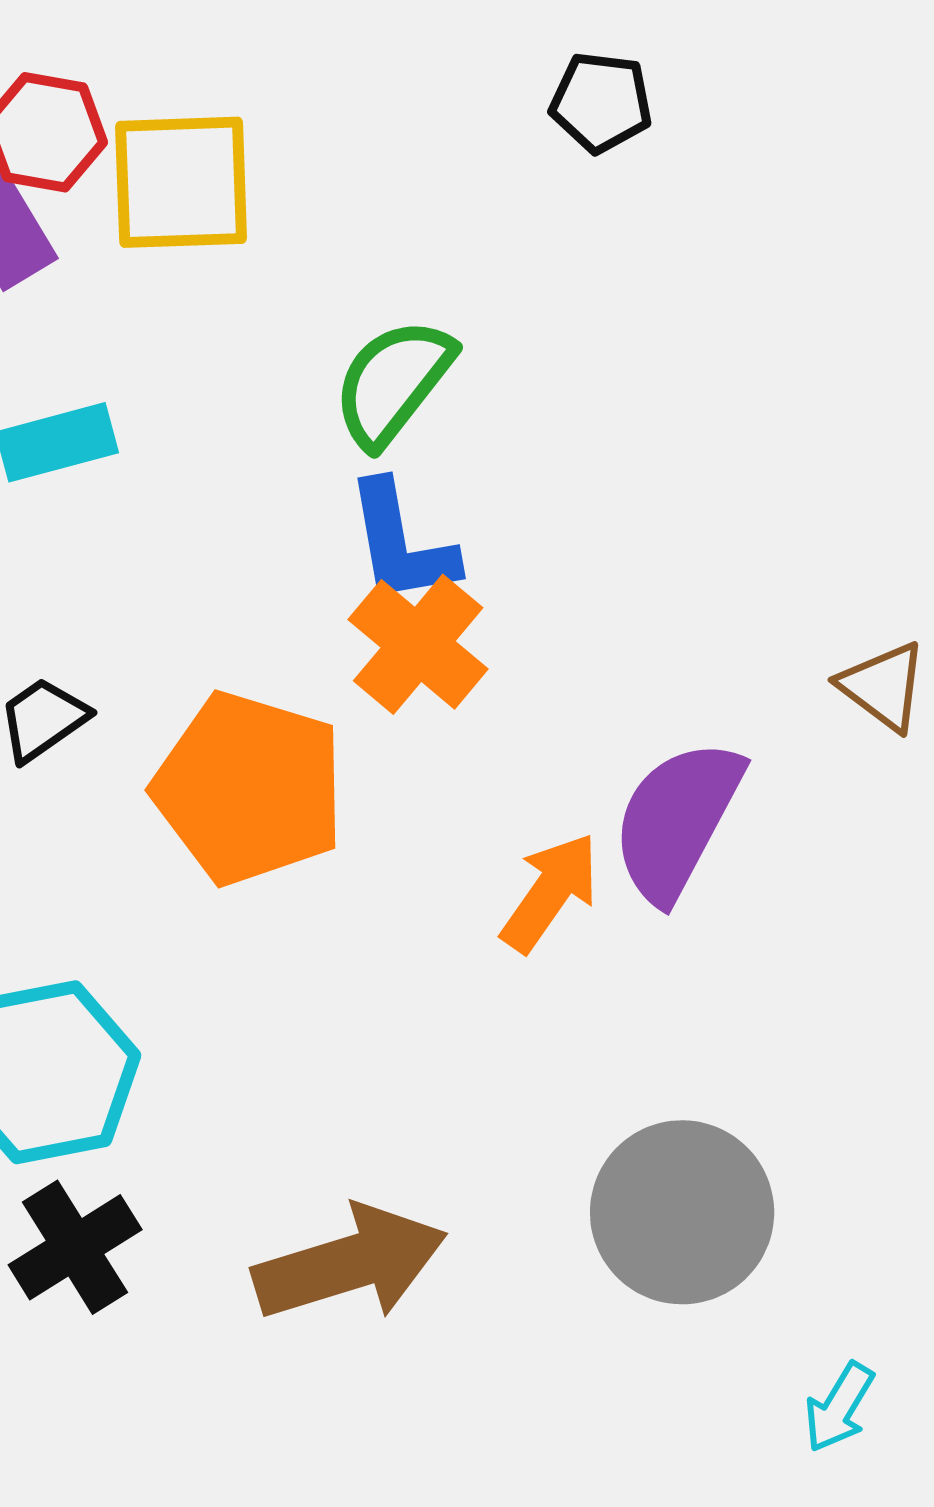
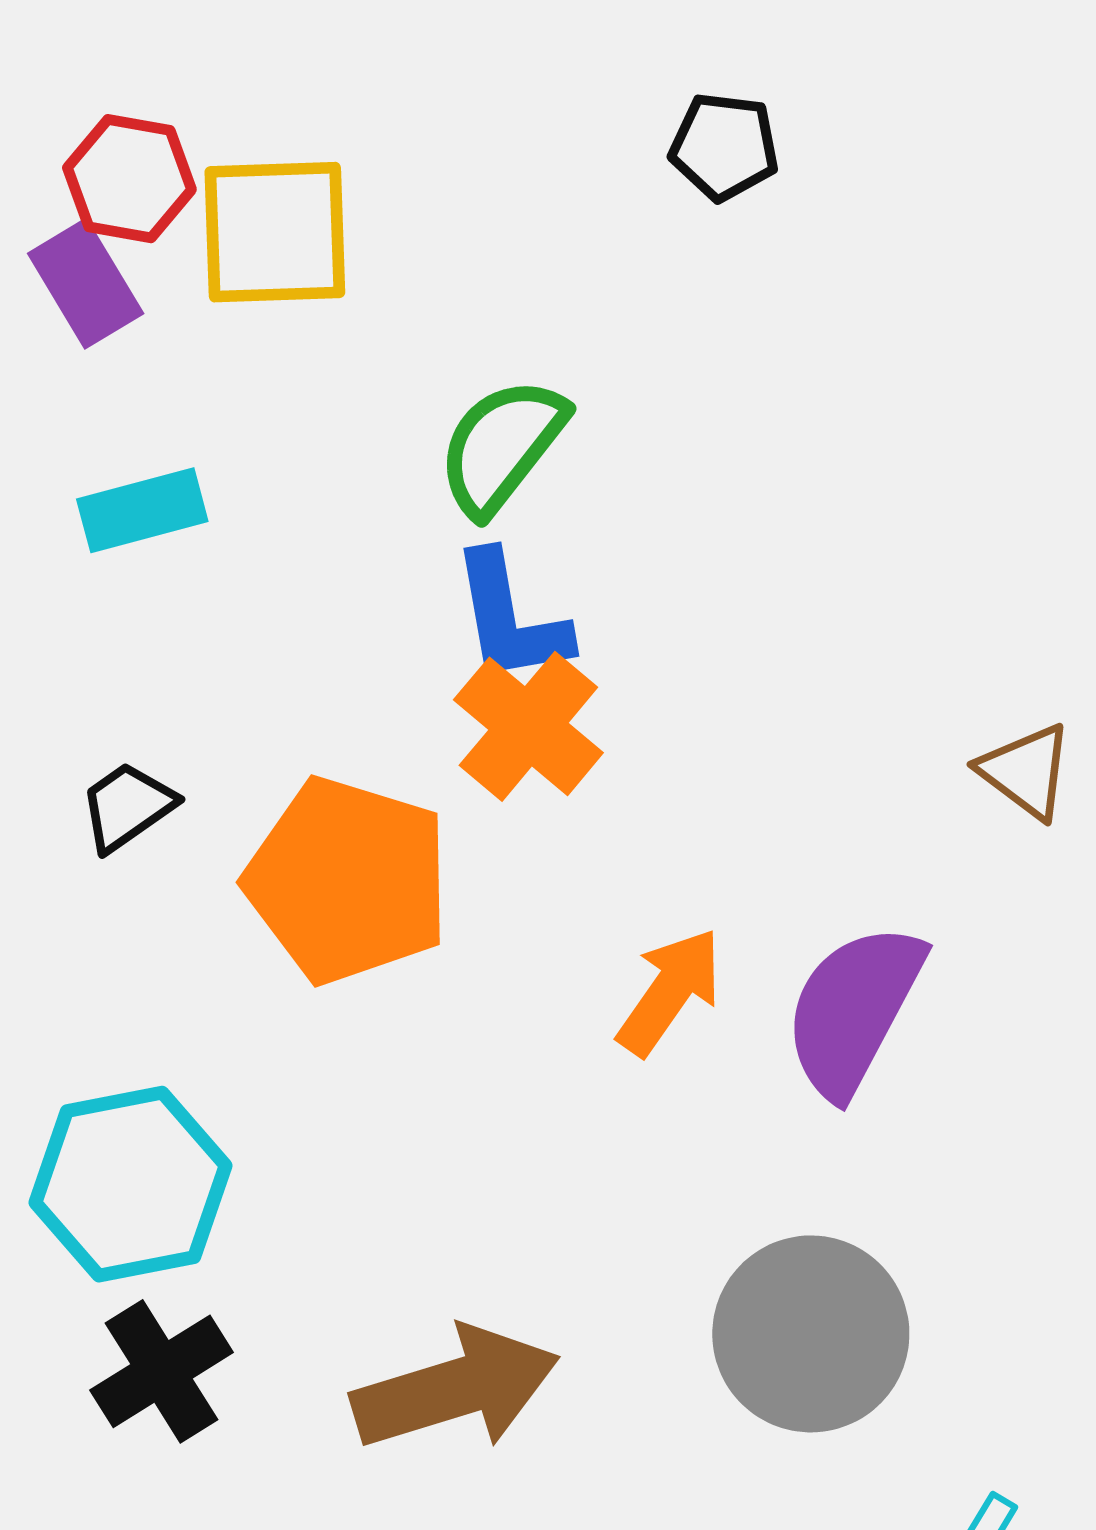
purple semicircle: (677, 820) -> (854, 1010), moved

